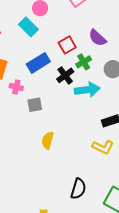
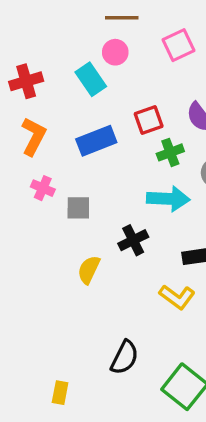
black cross: (65, 75) -> (133, 240), moved
pink cross: (16, 87) -> (43, 188), moved

